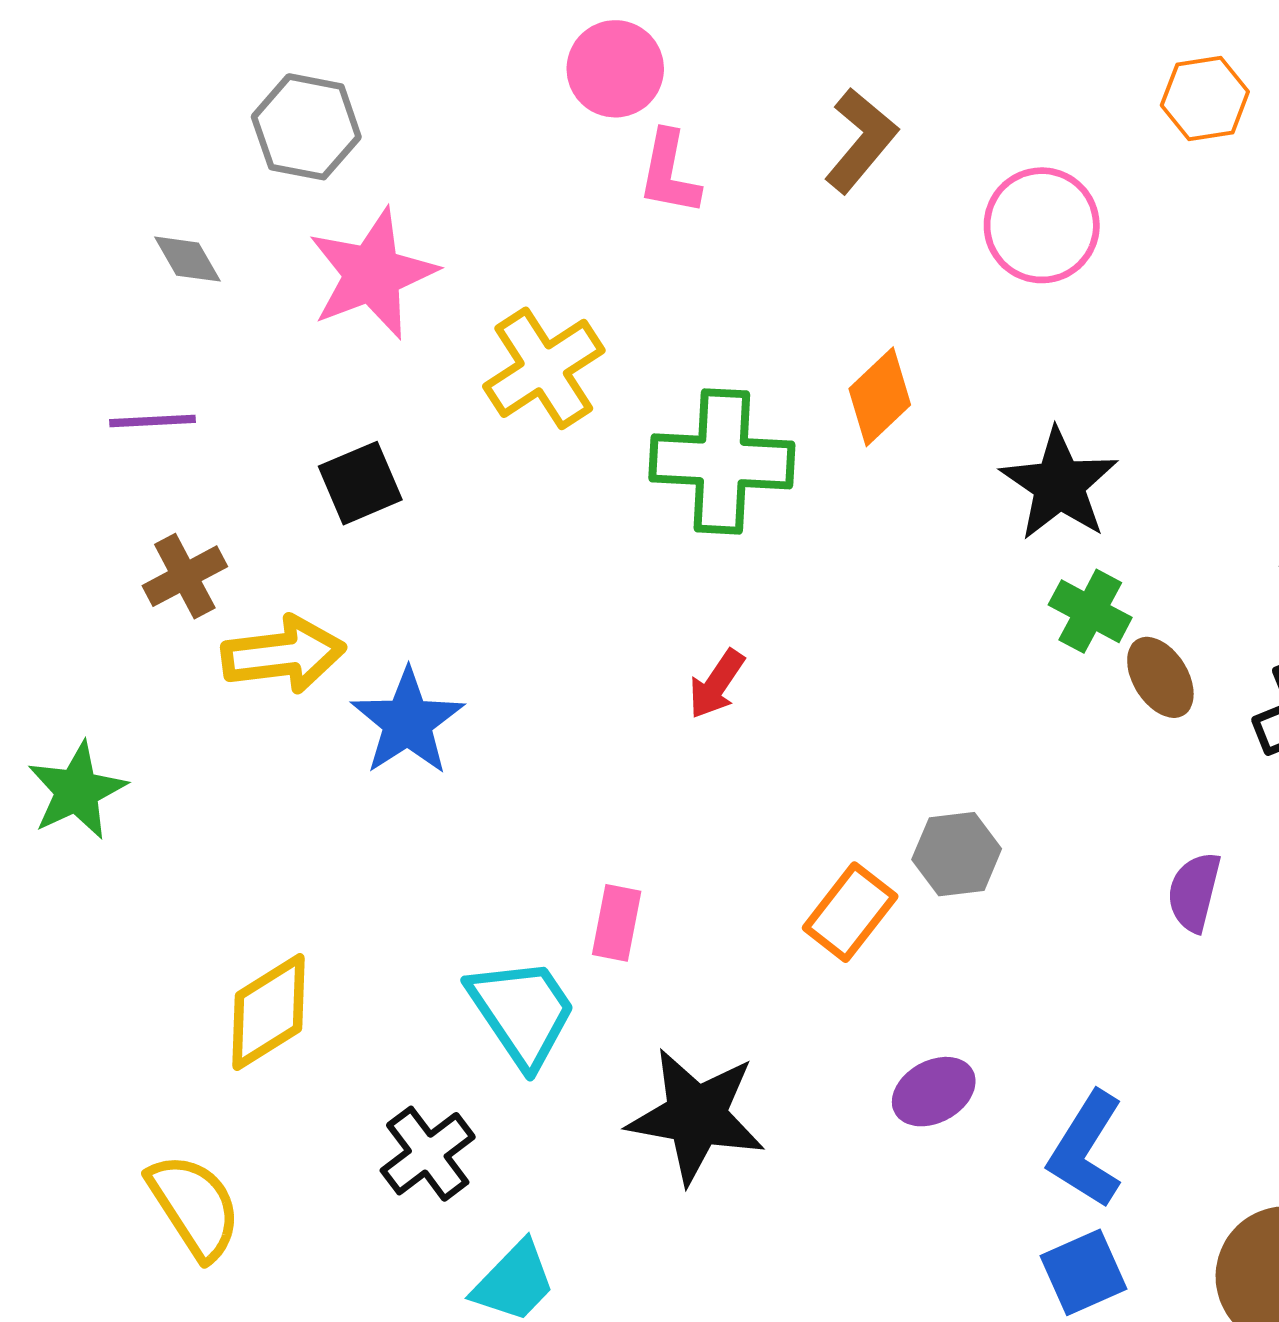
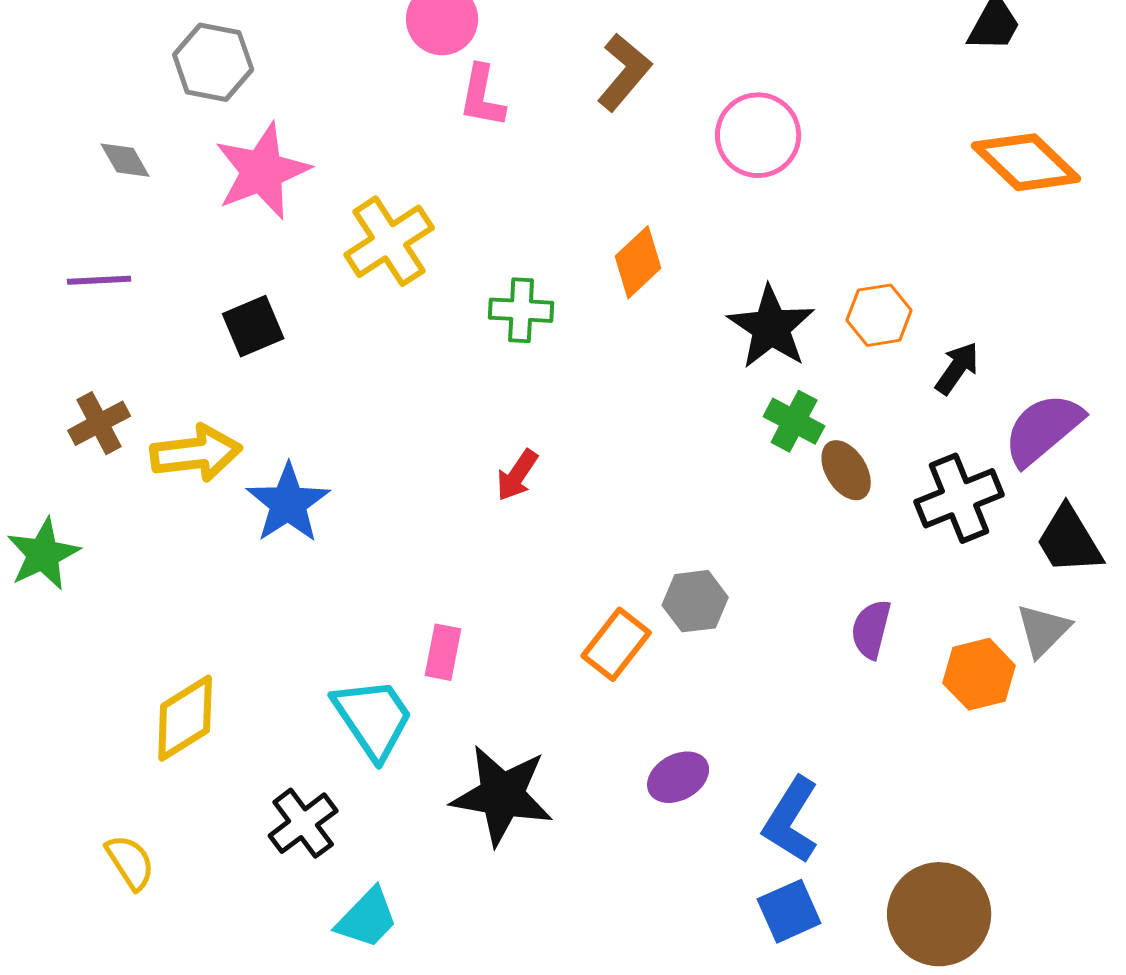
orange hexagon: (1205, 99) -> (879, 315), moved
green cross: (722, 461) -> (521, 310), size x0.6
brown cross: (185, 576) -> (99, 423), moved
yellow semicircle: (194, 1206) -> (130, 862), size x0.7

